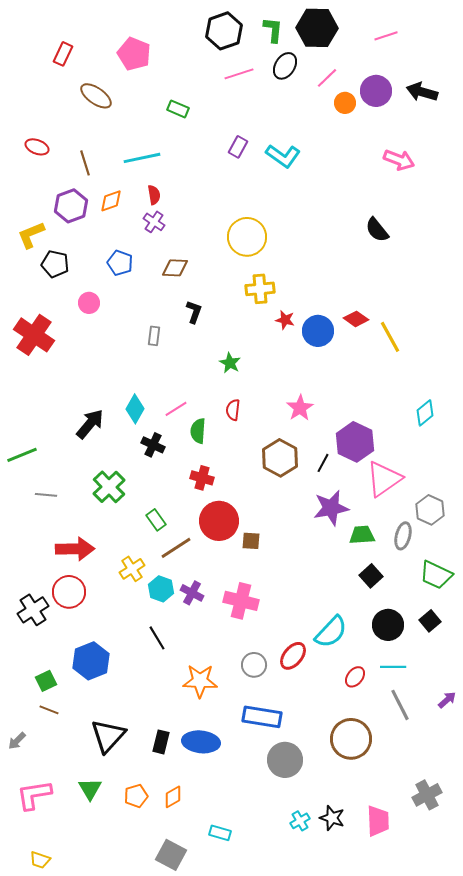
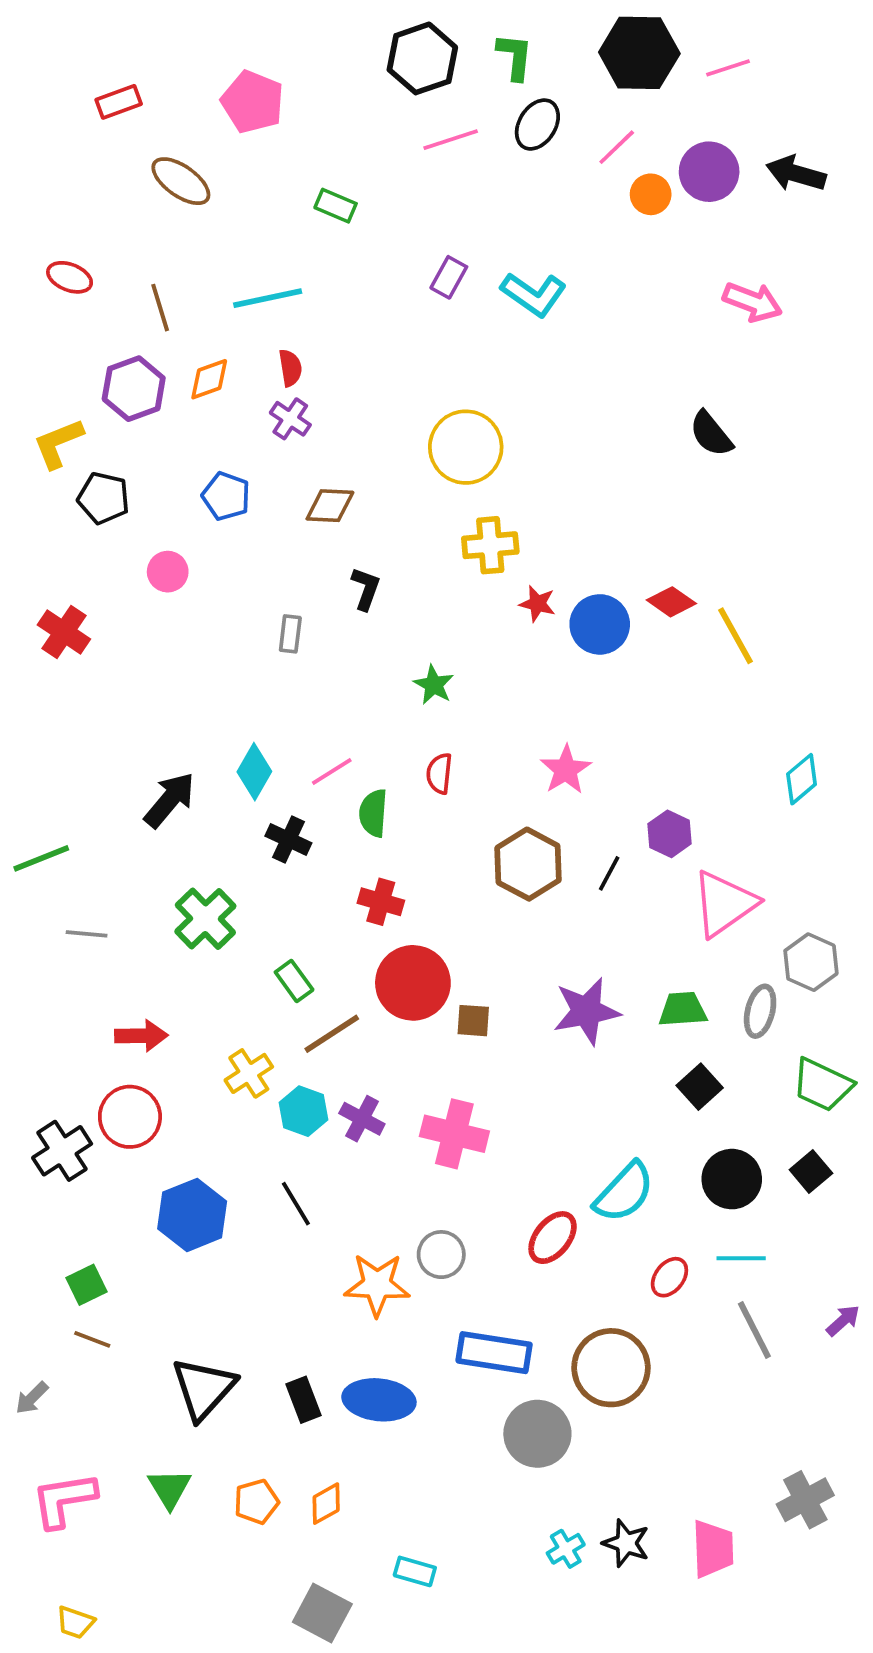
black hexagon: (317, 28) -> (639, 53), moved
red rectangle: (63, 54) -> (119, 102), turned 45
red cross: (34, 335) -> (64, 632), size x0.7
purple hexagon: (355, 442) -> (669, 834), size x0.6
purple star: (331, 508) -> (586, 1011), moved
red arrow: (75, 549) -> (141, 1036), size x0.7
blue hexagon: (91, 661) -> (192, 1215), moved
gray circle: (254, 665) -> (441, 1255), moved
brown circle: (351, 739) -> (611, 1368), moved
black rectangle: (161, 742) -> (304, 1400), turned -35

